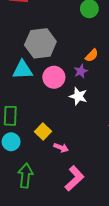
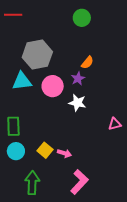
yellow square: (43, 132) -> (45, 150), moved

